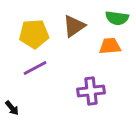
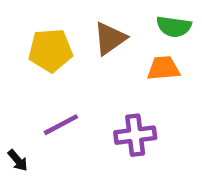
purple line: (35, 68) -> (61, 125), moved

